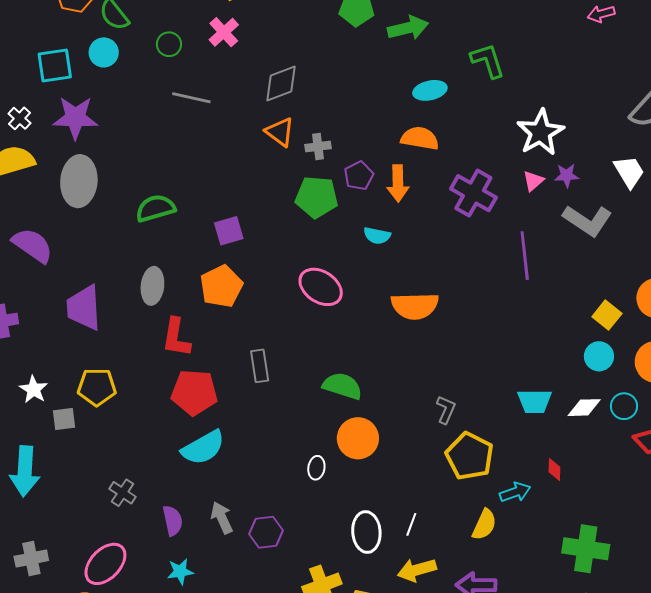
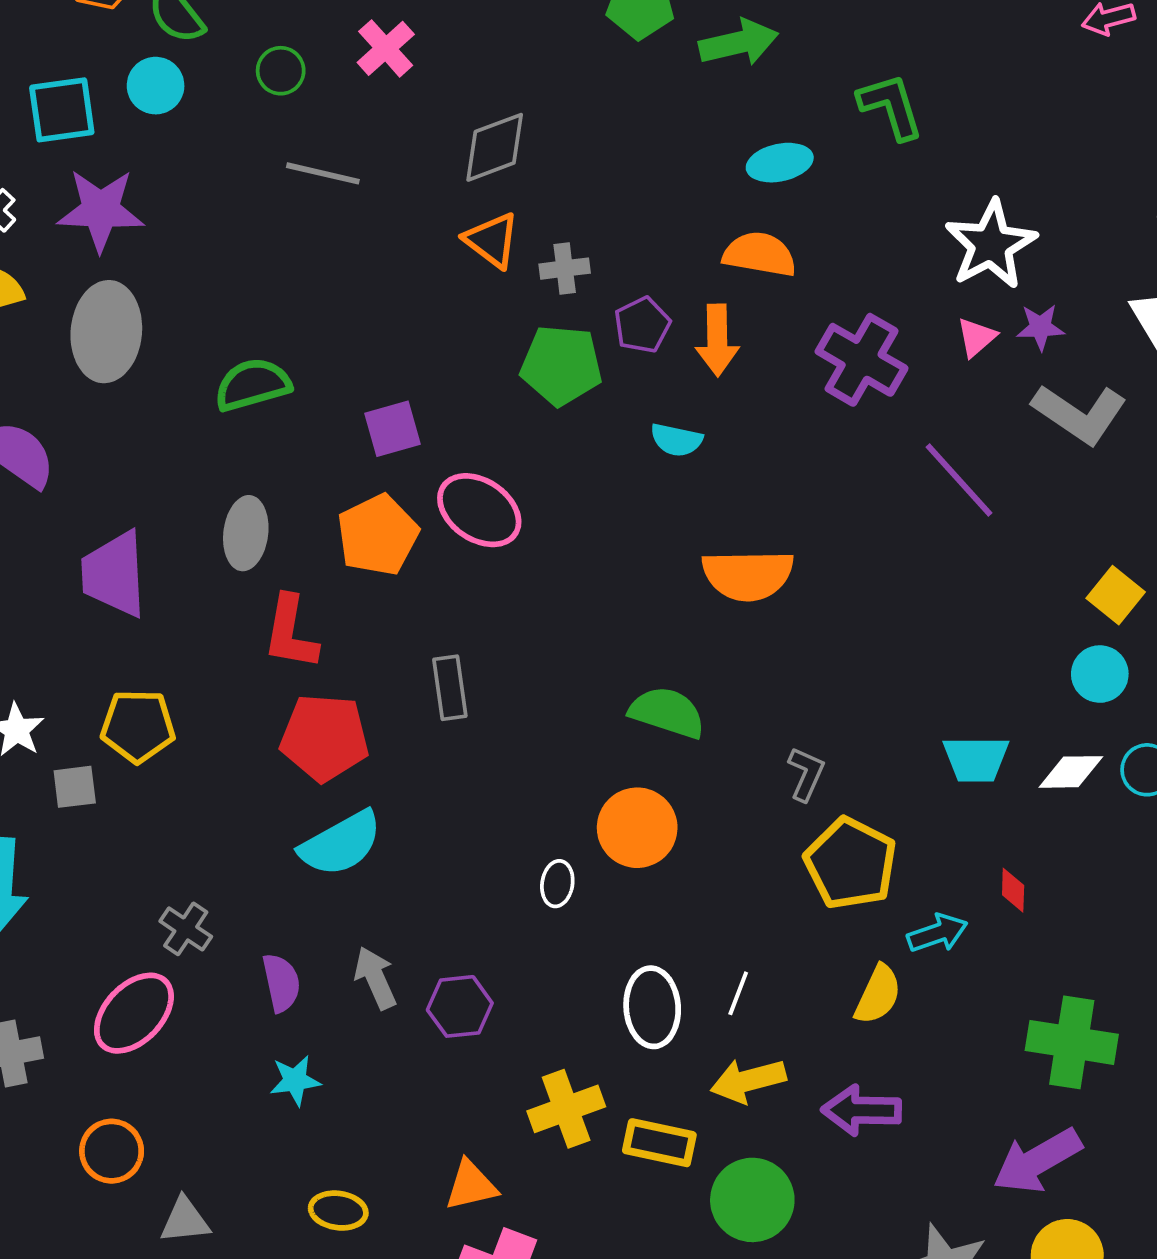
purple line: (525, 256) -> (959, 480), turned -36
pink ellipse: (321, 287) -> (479, 510), moved
green semicircle: (342, 386) -> (667, 712), moved
pink ellipse: (105, 564) -> (134, 1013), moved

